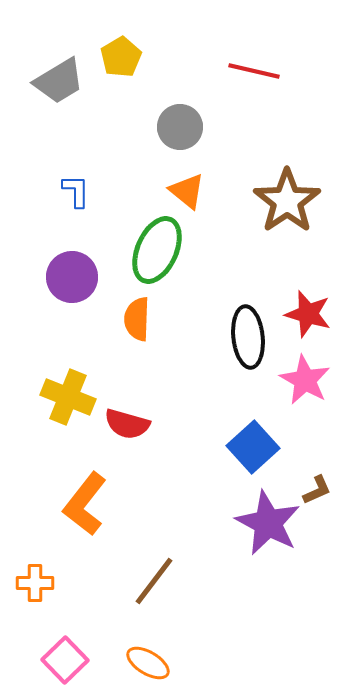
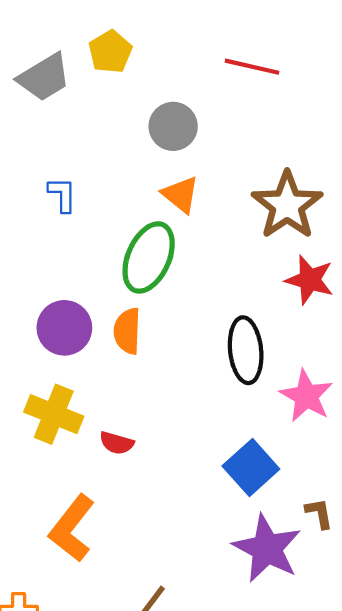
purple circle: (72, 277) -> (64, 328), moved
red star: (308, 314) -> (310, 280), moved
red semicircle: (127, 424) -> (117, 443), size x0.7
brown L-shape: (317, 490) -> (319, 513), turned -76

